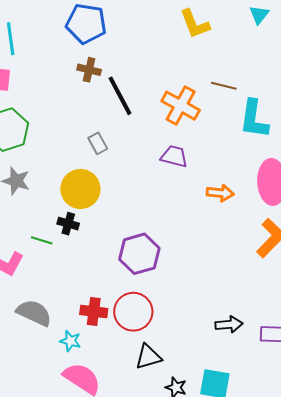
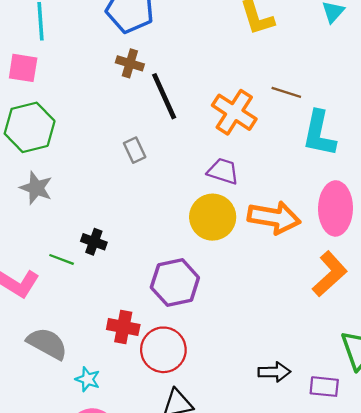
yellow circle: (80, 189) -> (213, 217), moved
orange arrow: (220, 193) -> (274, 217), size x1.6
red cross: (94, 312) -> (123, 327), moved

